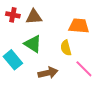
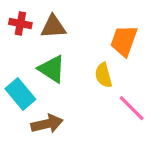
orange trapezoid: (79, 26) -> (124, 41), turned -75
brown arrow: (48, 73) -> (47, 124), moved

